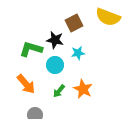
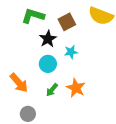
black star: (55, 40) -> (48, 39), turned 30
green L-shape: (31, 49) -> (33, 16), moved

